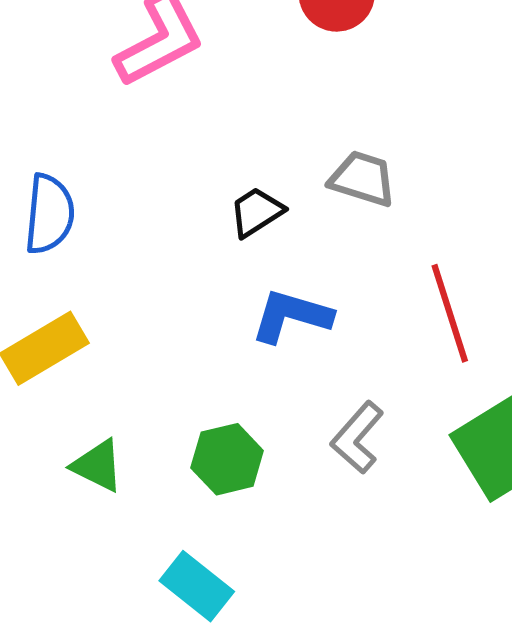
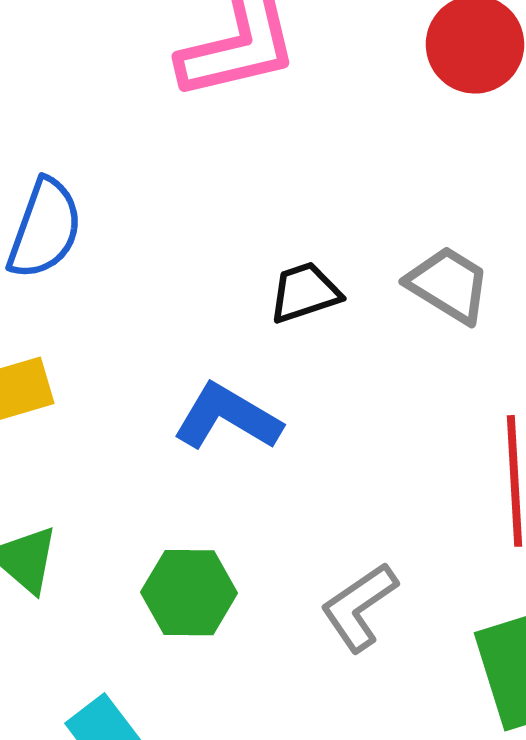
blue L-shape: (291, 316) -> (227, 417), moved

